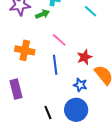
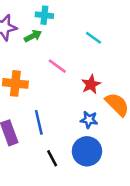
cyan line: (91, 11) -> (93, 38), moved
blue line: (55, 65) -> (39, 122), moved

